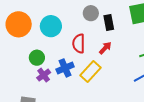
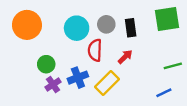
gray circle: (91, 13) -> (106, 24), moved
cyan circle: (51, 26) -> (77, 28), moved

